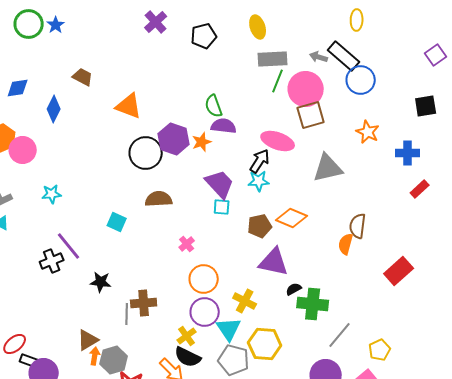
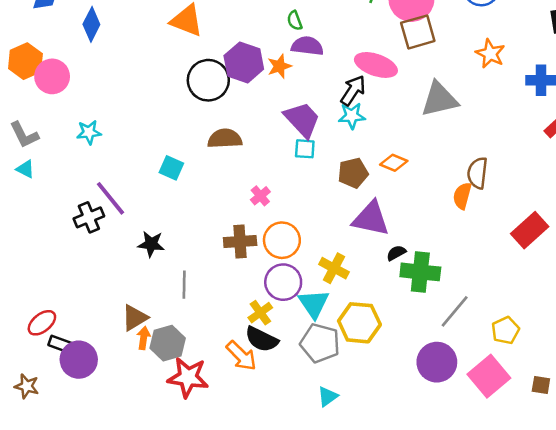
green semicircle: (214, 106) -> (295, 21), size x0.7
orange diamond: (292, 218) -> (394, 163), size x0.7
brown cross: (144, 303) -> (240, 242), moved

